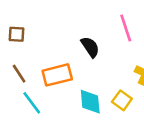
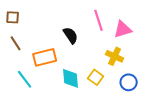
brown square: (17, 34) -> (13, 17), moved
brown line: (19, 74) -> (16, 43), moved

